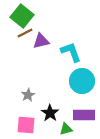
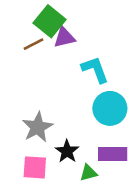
green square: (22, 16) -> (50, 21), moved
purple triangle: (41, 41) -> (64, 37), moved
gray star: (28, 95) -> (38, 127), size x1.6

